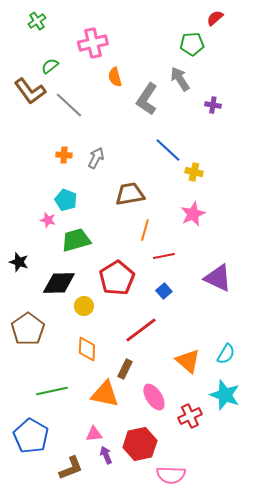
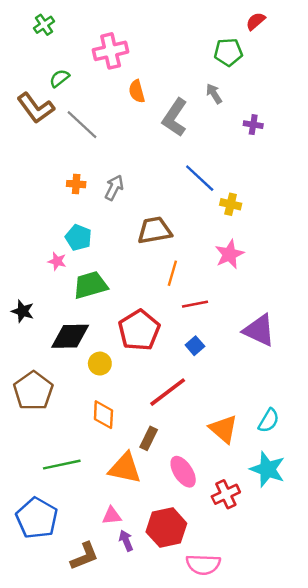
gray arrow: (180, 79) -> (214, 94), size x0.7

